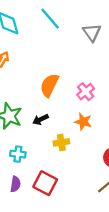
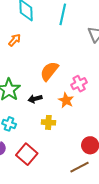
cyan line: (50, 19) -> (63, 14), turned 40
orange star: (83, 122) -> (66, 100), moved

